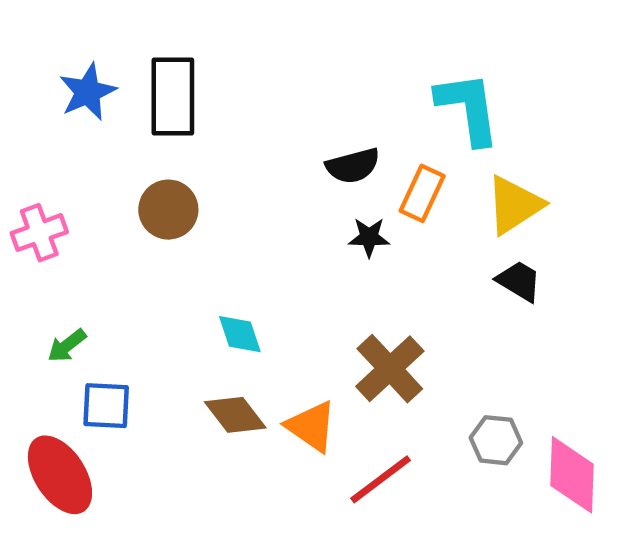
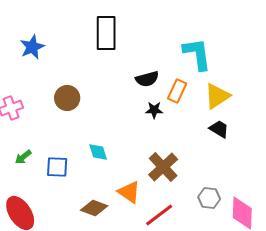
black rectangle: (173, 97) -> (106, 33), moved
blue square: (106, 406) -> (57, 167), moved
brown diamond: (235, 415) -> (94, 208), moved, turned -32

